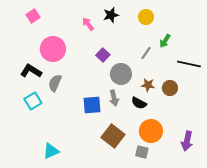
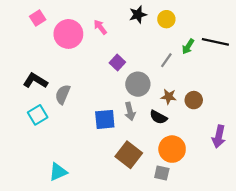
black star: (111, 15) -> (138, 15), moved
pink circle: (53, 49) -> (68, 34), moved
black line: (189, 64) -> (215, 42), moved
purple arrow: (187, 141) -> (219, 137), moved

